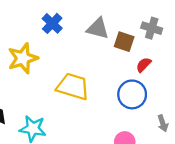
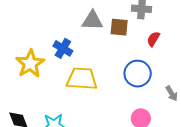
blue cross: (52, 23) -> (63, 48), moved
red semicircle: (144, 65) -> (153, 39), moved

